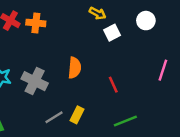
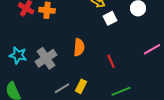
pink line: (163, 70) -> (152, 49), turned 42
gray cross: (35, 81) -> (46, 58), turned 30

